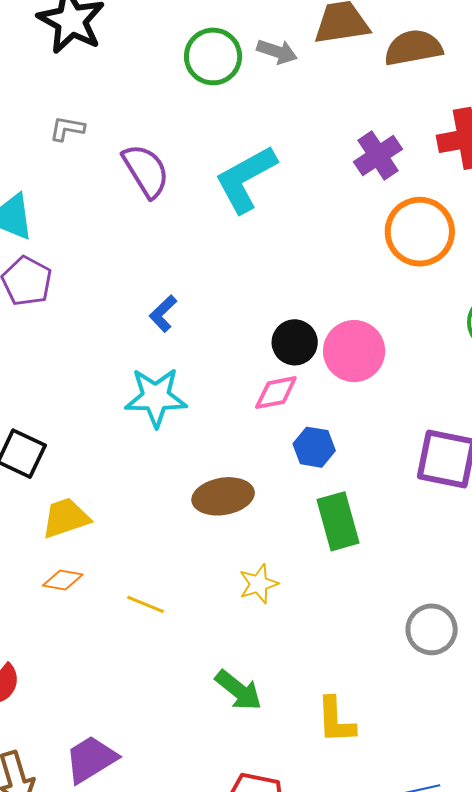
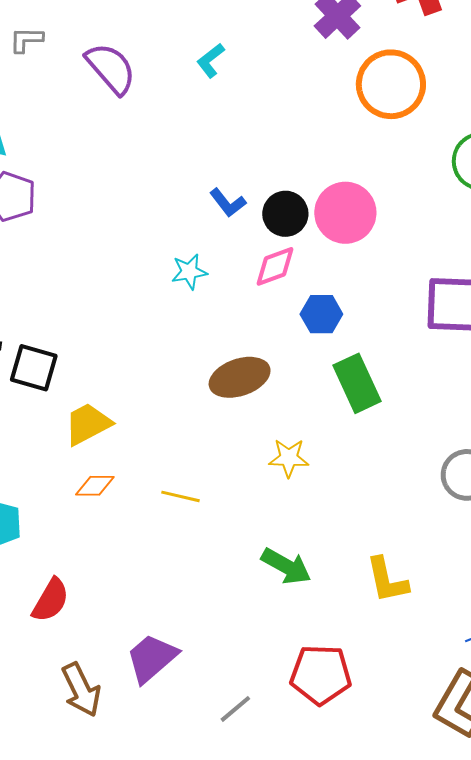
cyan L-shape: (246, 179) -> (211, 60), size x0.5
blue L-shape: (163, 314) -> (228, 203), moved, turned -75
cyan star: (156, 397) -> (189, 272), moved, size x0.6
yellow star: (259, 584) -> (289, 458), turned 30

